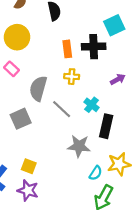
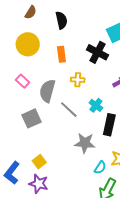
black cross: (94, 47) -> (97, 52), turned 30
orange rectangle: (67, 49) -> (61, 54), moved
pink rectangle: (11, 69) -> (23, 81), moved
yellow square: (29, 166) -> (39, 162), turned 32

